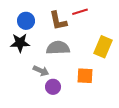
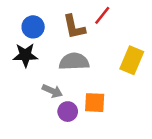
red line: (80, 12) -> (102, 15), turned -35
orange square: (85, 76) -> (95, 103), moved

